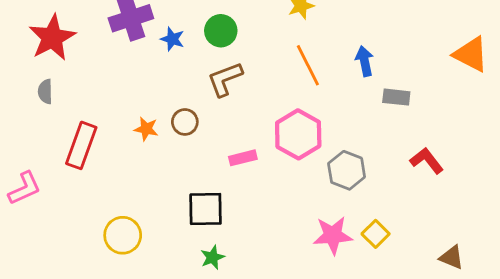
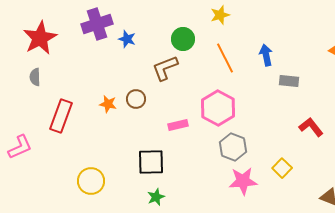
green circle: (221, 31) -> (183, 39), moved
gray hexagon: (347, 170) -> (233, 147), moved
yellow square: (376, 234) -> (282, 168), moved

